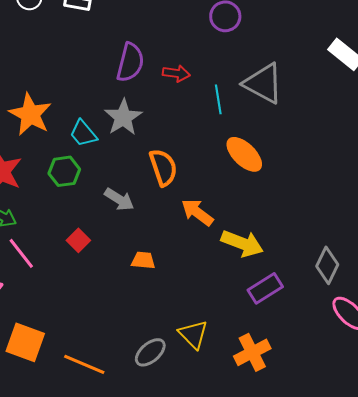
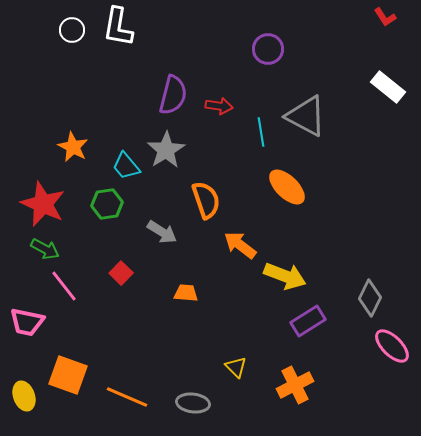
orange star: (30, 114) -> (73, 147), size x0.7
yellow triangle: (193, 334) -> (236, 367), size x0.7
gray ellipse: (150, 352) -> (193, 403), moved, turned 48

